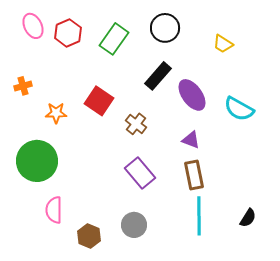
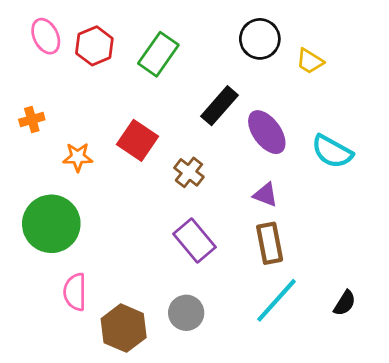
black circle: (165, 28) -> (260, 39), moved
cyan line: (199, 216) -> (277, 300), turned 42
brown hexagon: (89, 236) -> (124, 328), size x1.4

